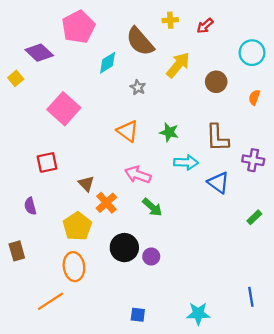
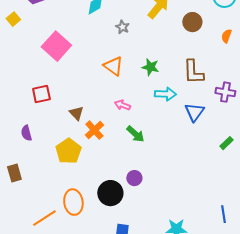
pink arrow: (138, 175) -> (122, 105), size x0.7
blue triangle: (218, 183) -> (194, 112), turned 30
black circle: (124, 248) -> (110, 193), moved
orange ellipse: (74, 267) -> (73, 202), moved

